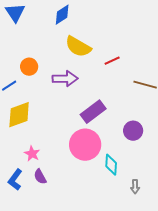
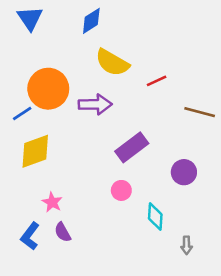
orange circle: (29, 67) -> (48, 89), size x1.8
pink circle: (85, 145) -> (121, 190), size x0.5

